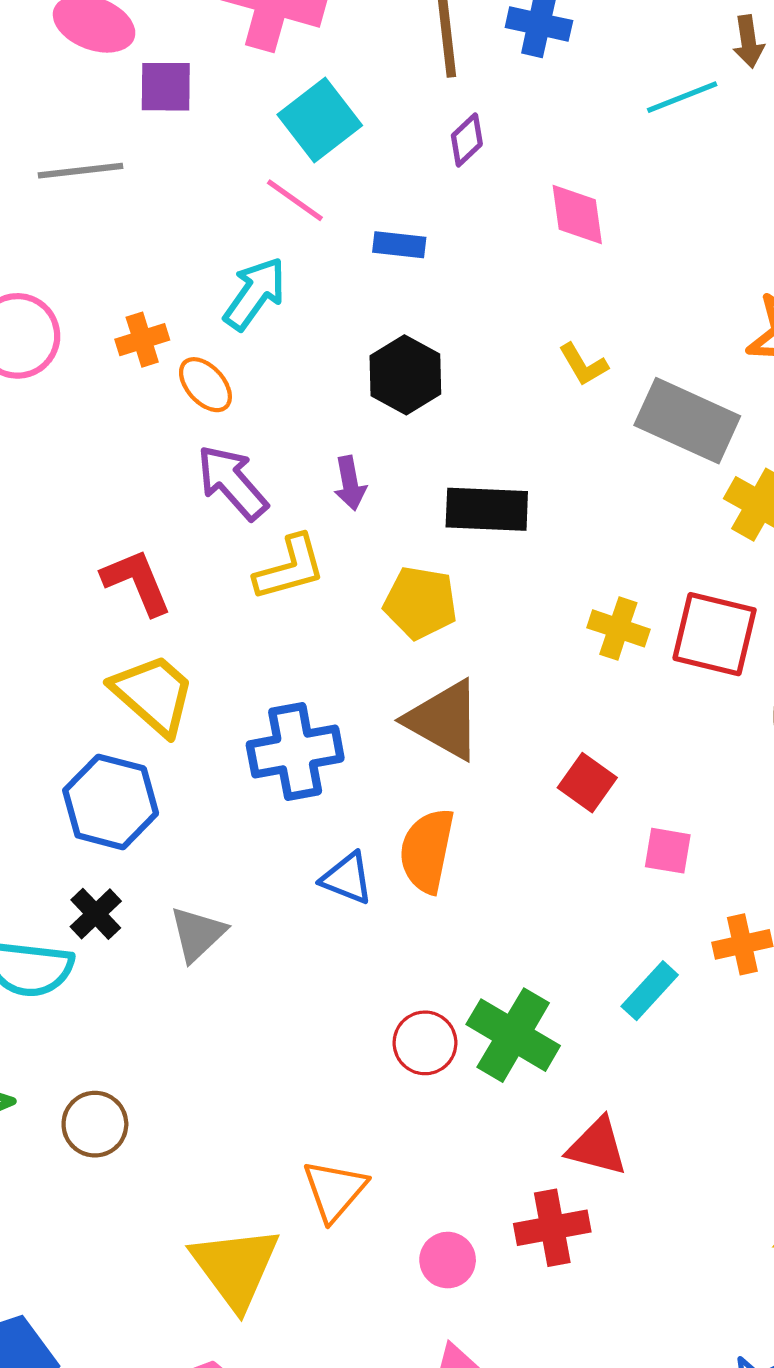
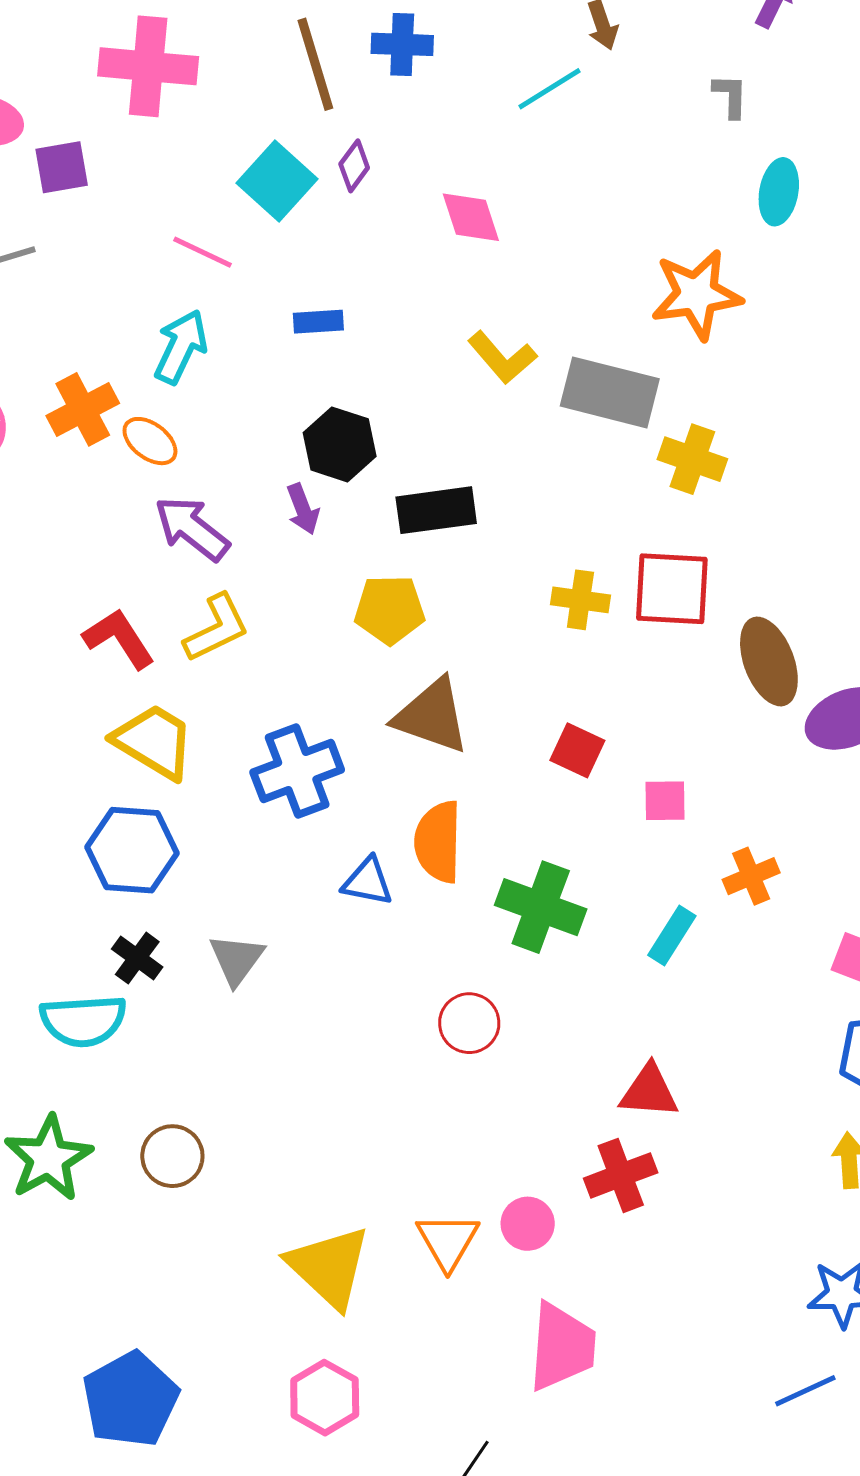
cyan square: (320, 120) -> (277, 181), moved
blue rectangle: (399, 245) -> (318, 322), moved
orange cross: (142, 340) -> (83, 409), size x1.4
yellow L-shape: (583, 365) -> (502, 357), size x1.4
black hexagon: (405, 375) -> (340, 444), moved
yellow L-shape: (290, 568) -> (217, 628), moved
green cross: (513, 1035) -> (541, 907), moved
orange triangle: (335, 1190) -> (448, 1241), moved

